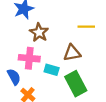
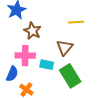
brown triangle: (72, 53) -> (65, 48), turned -36
blue semicircle: (14, 77) -> (12, 74), turned 56

